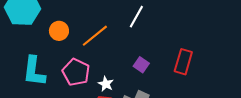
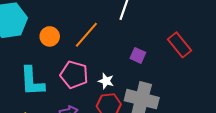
red rectangle: (183, 62) -> (179, 45), turned -45

